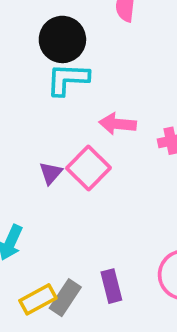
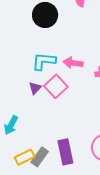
cyan L-shape: (68, 79) -> (44, 61), moved
purple rectangle: (111, 286) -> (65, 152), size x1.4

